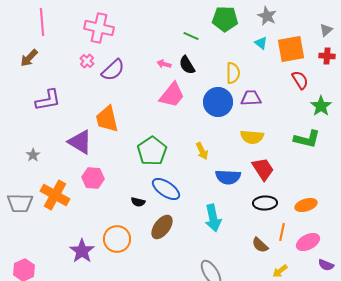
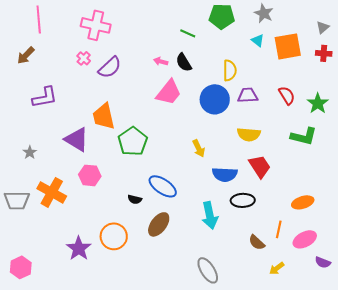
red semicircle: (300, 80) -> (287, 95), moved
green pentagon: (152, 151) -> (133, 141), moved
black ellipse: (265, 203) -> (243, 200), moved

